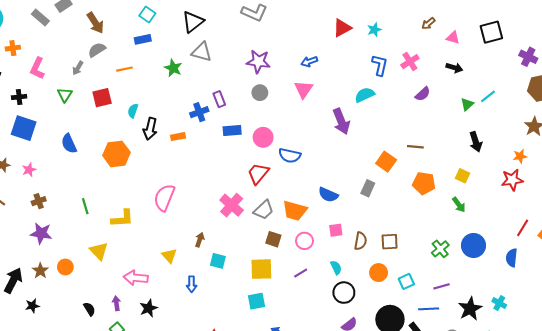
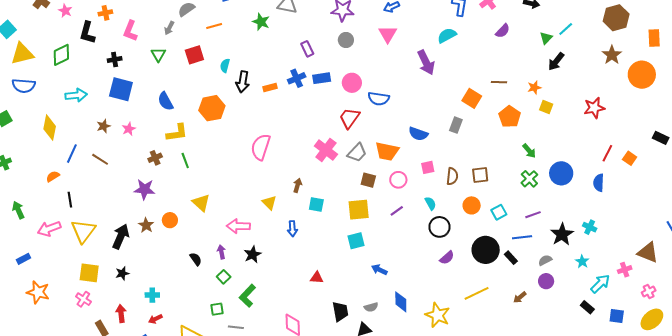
blue cross: (199, 112) -> (297, 78), moved
black arrow: (476, 142) -> (556, 61), moved, turned 60
orange star: (520, 156) -> (534, 88), moved
orange pentagon: (424, 183) -> (510, 117), turned 30
brown cross: (39, 201) -> (155, 158), moved
green arrow: (459, 205) -> (529, 151), moved
yellow L-shape: (122, 218) -> (177, 133), moved
black star: (32, 306) -> (122, 273), moved

